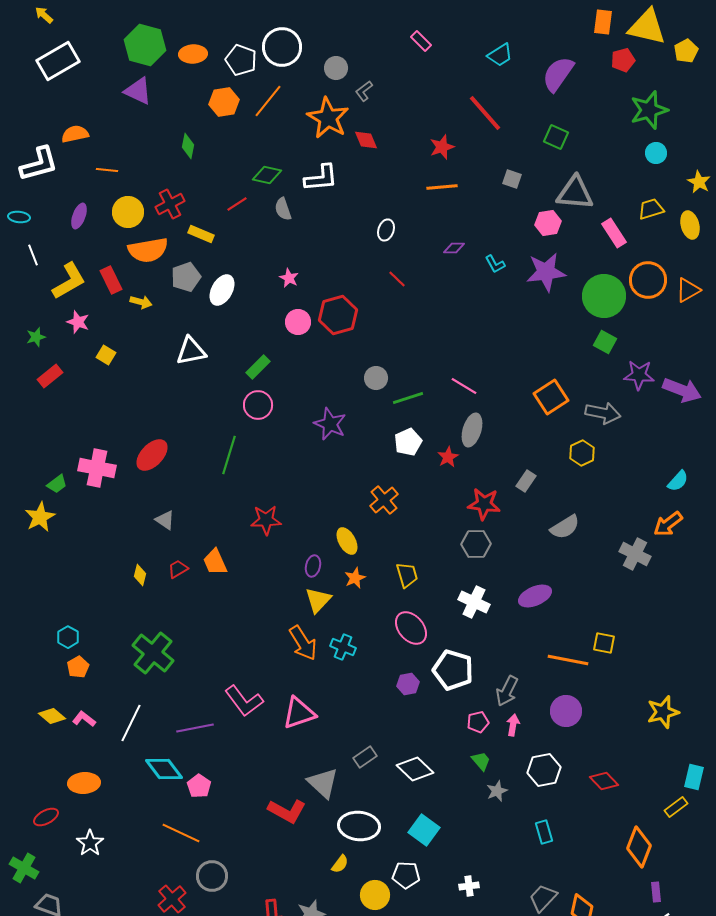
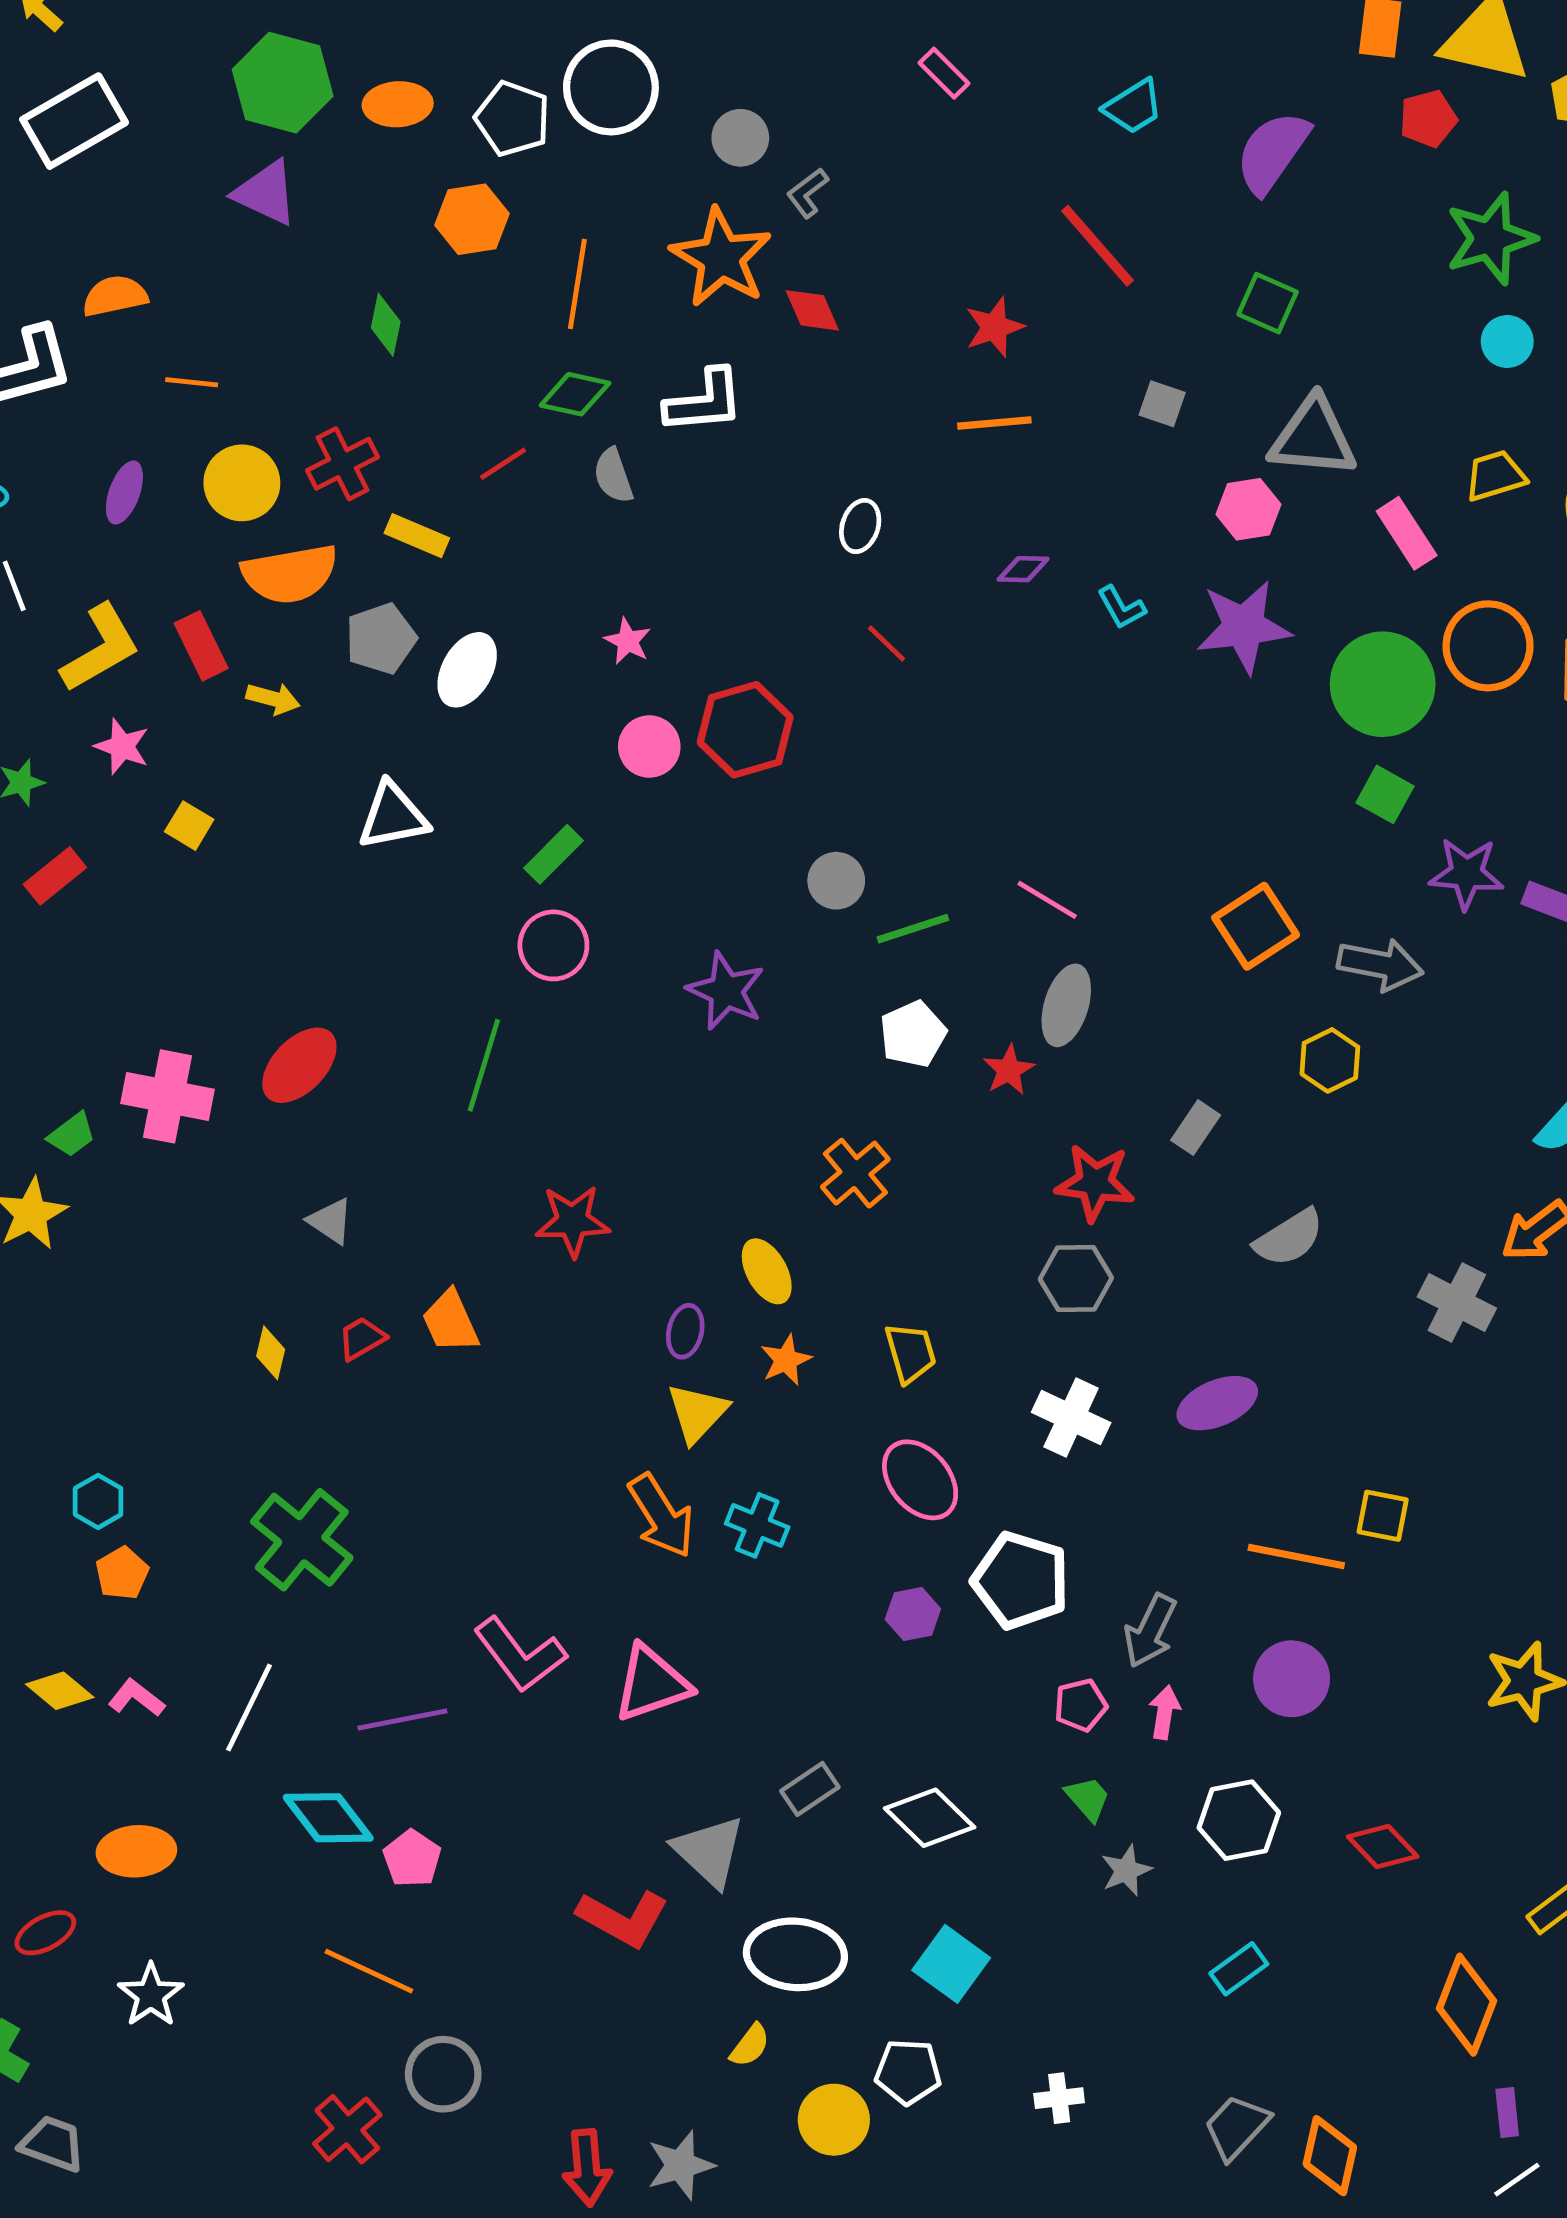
orange line: (268, 101) -> (577, 284), moved, turned -30
cyan rectangle: (544, 832) -> (1239, 1969), turned 70

